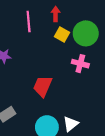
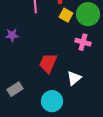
white triangle: (71, 124) -> (74, 78), moved

